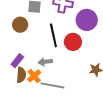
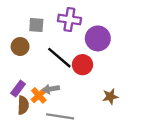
black line: (53, 35) -> (59, 58), turned -35
orange cross: (34, 76) -> (39, 95), moved

